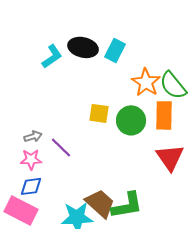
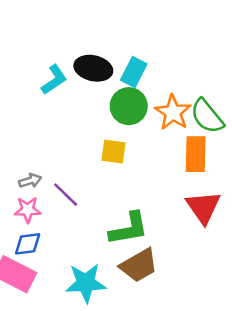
green circle: (131, 120) -> (129, 106), moved
brown trapezoid: (100, 203) -> (139, 265), moved, turned 108
green L-shape: (127, 205) -> (129, 229), moved

